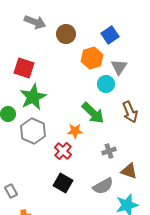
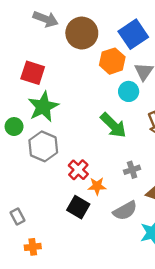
brown circle: (66, 34) -> (82, 33), size x1.4
blue square: (110, 35) -> (133, 34), size x1.4
orange star: (75, 131) -> (97, 186), moved

